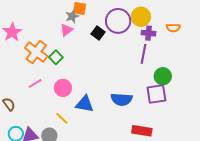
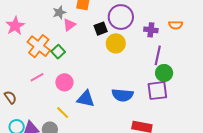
gray star: (72, 16) -> (59, 13), moved
yellow circle: (141, 17) -> (116, 43), moved
black square: (98, 33) -> (101, 29), turned 32
purple line: (143, 54) -> (158, 55), moved

